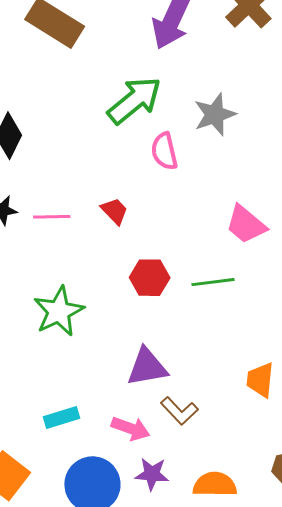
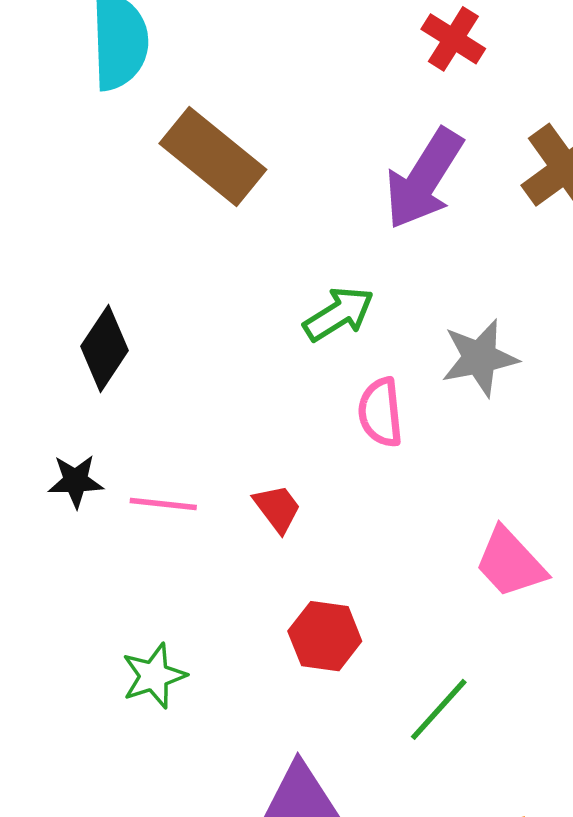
green arrow: (134, 100) -> (339, 314), size x0.7
green line: (213, 282) -> (439, 709), moved, turned -48
green star: (59, 311) -> (154, 676), size x0.7

